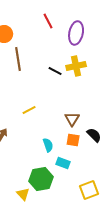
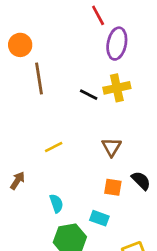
red line: (48, 21) -> (98, 15), moved
brown triangle: (72, 119) -> (111, 147), moved
cyan semicircle: (48, 145) -> (56, 203), moved

